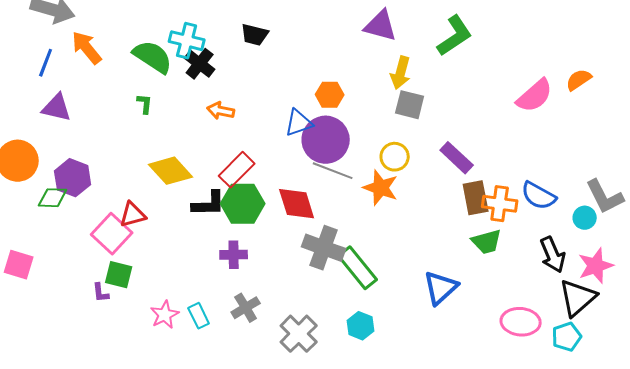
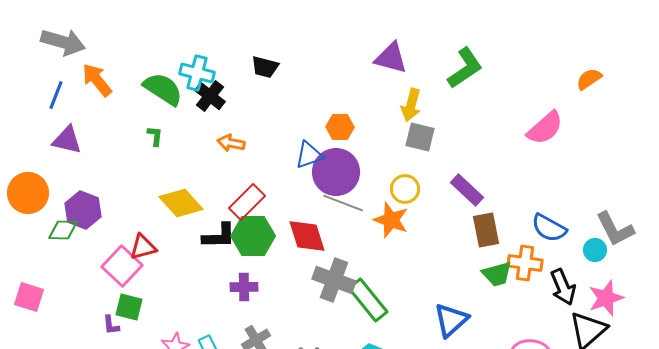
orange semicircle: (579, 80) -> (589, 79), moved
orange cross: (500, 204) -> (525, 263), moved

